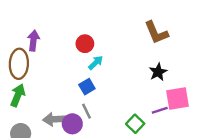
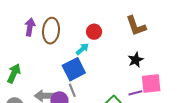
red circle: (85, 44) -> (94, 32), moved
brown ellipse: (19, 64) -> (51, 31), moved
blue square: (87, 87) -> (74, 69), size x1.6

